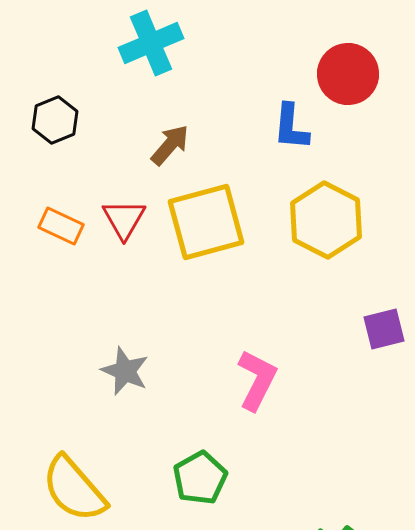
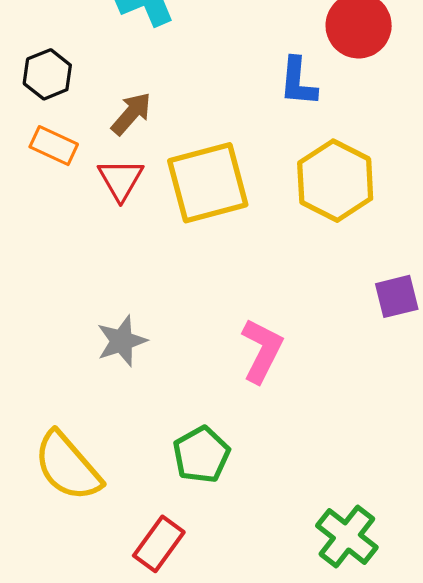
brown arrow: (170, 145) -> (131, 114), moved
orange rectangle: (61, 226) -> (54, 146), moved
gray star: (125, 371) -> (122, 341), turned 30

